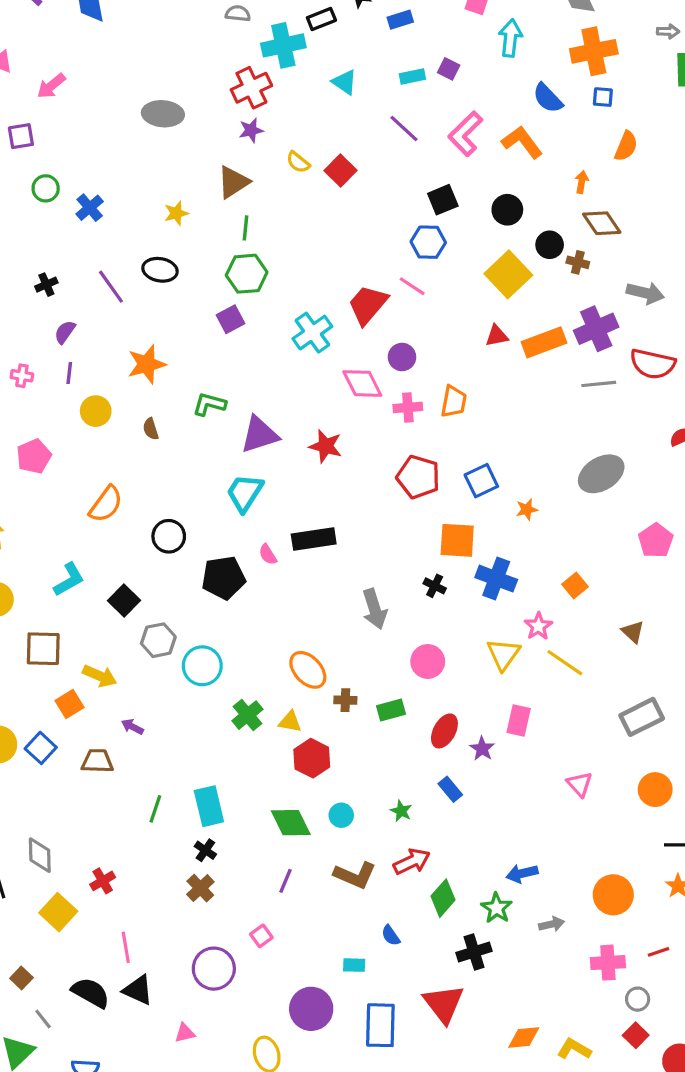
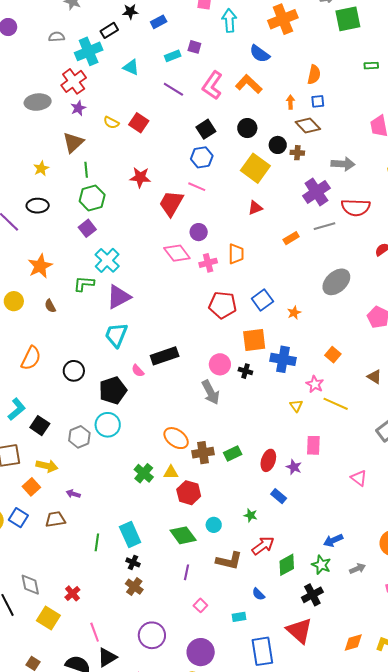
blue square: (603, 97) -> (318, 101), moved
gray ellipse: (163, 114) -> (38, 102), moved
cyan cross: (312, 333) -> (107, 260), moved
orange rectangle: (544, 342) -> (291, 238), moved, size x0.6
red star: (326, 446) -> (140, 177), moved
black square: (124, 600) -> (40, 426), moved
yellow triangle: (503, 654) -> (296, 406), size x0.6
pink circle: (428, 661) -> (220, 364), moved
cyan circle: (202, 666) -> (108, 425), moved
brown cross: (345, 700) -> (203, 453), size x1.5
green diamond: (443, 898) -> (287, 565), turned 30
pink square: (261, 936) -> (200, 605), moved
black triangle: (138, 990) -> (107, 657), turned -45
purple circle: (311, 1009) -> (201, 652), moved

